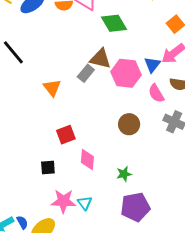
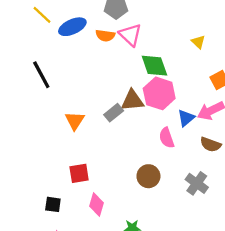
brown triangle: (100, 59) -> (132, 100), turned -30
pink hexagon: (126, 73) -> (159, 93), moved
pink semicircle: (156, 93) -> (167, 138), moved

